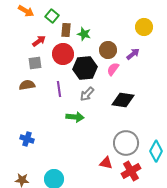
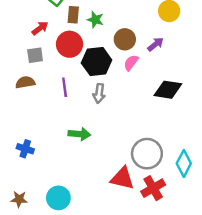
gray arrow: (87, 94) -> (99, 93), turned -35
black diamond: (123, 100) -> (168, 90), moved
green arrow: (75, 117) -> (79, 134), moved
red triangle: (106, 163) -> (122, 178), size x1.5

